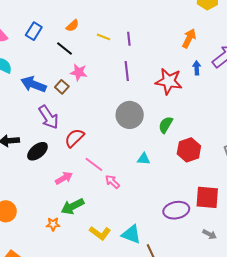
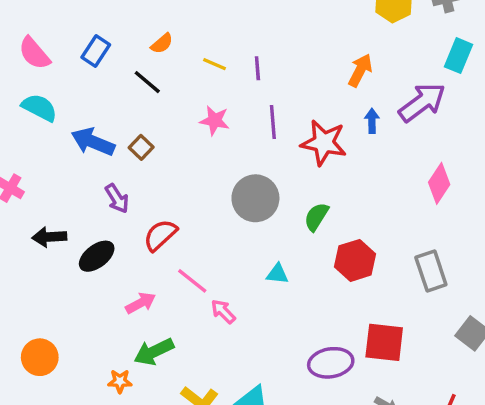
purple line: (127, 71) -> (273, 122), moved
pink star: (79, 72) -> (215, 121), moved
purple arrow: (48, 117) -> (117, 198), size x0.7

